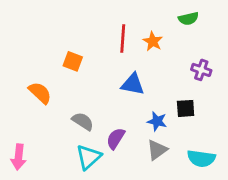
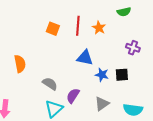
orange square: (73, 61) -> (53, 29), moved
orange semicircle: (40, 93) -> (20, 64), turned 36
blue star: (157, 121) -> (102, 75), moved

